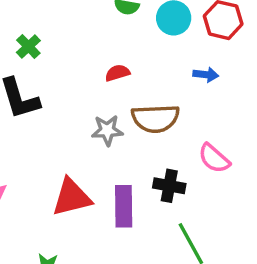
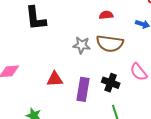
red semicircle: (117, 73) -> (106, 15), moved
red triangle: (72, 197) -> (55, 79), size x0.7

